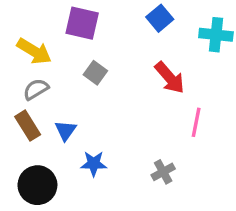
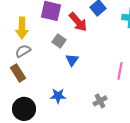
yellow arrow: (34, 51) -> (22, 28), turned 60
red arrow: (170, 78) -> (78, 22), moved
blue triangle: (66, 131) -> (72, 60), moved

